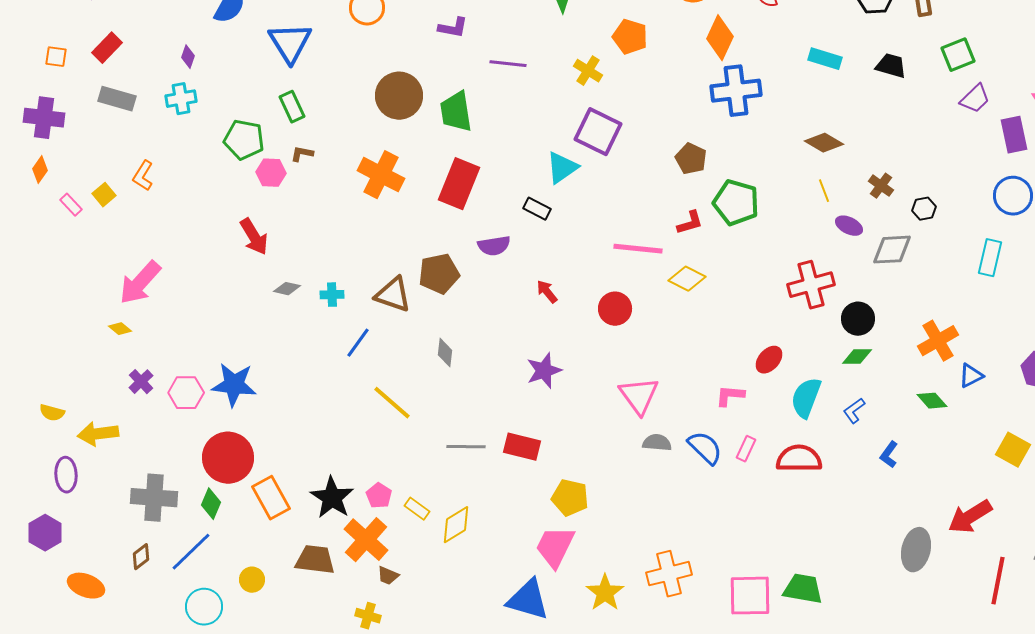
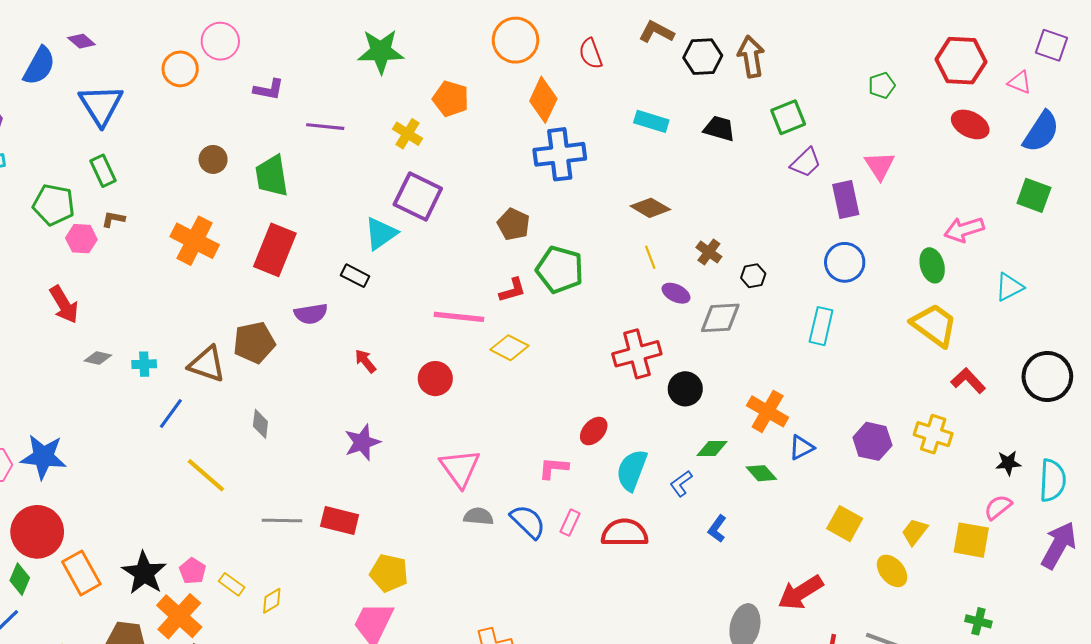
brown circle: (399, 96) -> (213, 159), size x0.6
orange cross: (938, 341) -> (768, 411), turned -30
green diamond: (857, 357) -> (712, 449), moved
yellow diamond: (456, 525) -> (272, 601), size x0.7

